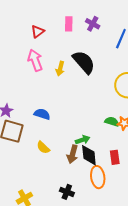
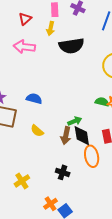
pink arrow: (35, 60) -> (24, 47), turned -60
black semicircle: (84, 62) -> (71, 46), turned 125
yellow arrow: (60, 69) -> (51, 28), moved

